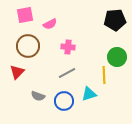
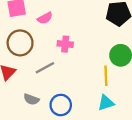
gray line: (67, 73) -> (45, 68), moved
cyan triangle: (89, 94) -> (106, 103), moved

